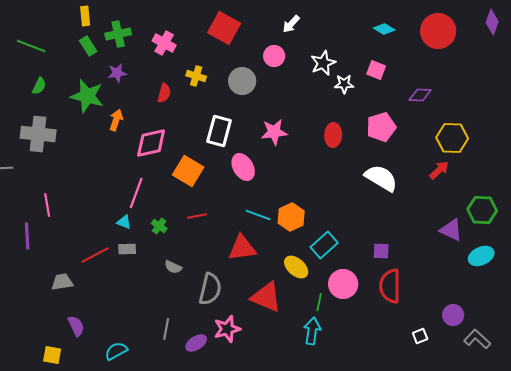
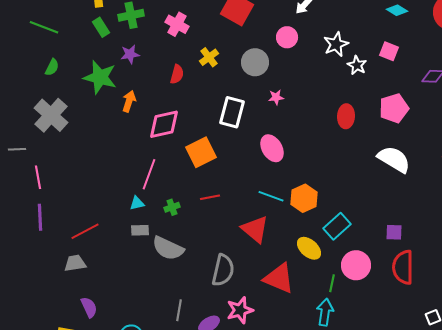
yellow cross: (196, 76) -> (209, 57), turned 36
white star: (344, 84) -> (357, 65), turned 30
pink star: (274, 132) -> (276, 97), moved, size x0.6
gray cross: (38, 134) -> (51, 115), turned 36
pink ellipse: (243, 167) -> (272, 148), moved
orange square: (188, 171) -> (201, 152), turned 32
pink line: (47, 205) -> (38, 177), moved
cyan triangle: (124, 222) -> (137, 203), turned -35
green cross: (159, 226) -> (172, 207), turned 35
red triangle: (242, 248) -> (255, 229), turned 48
red line: (95, 255) -> (85, 231), moved
gray semicircle: (173, 267) -> (168, 248), moved, size x1.8

